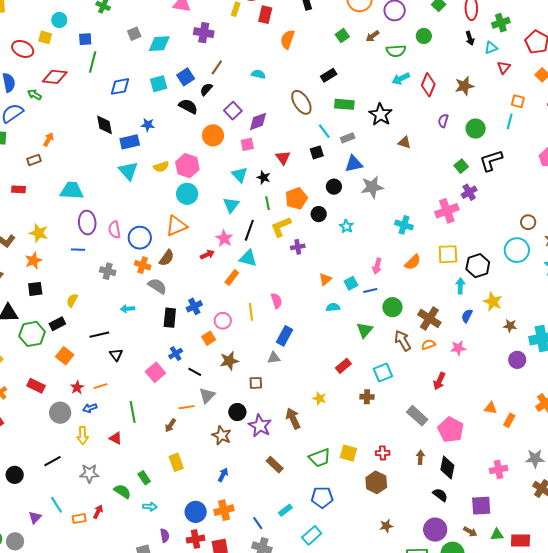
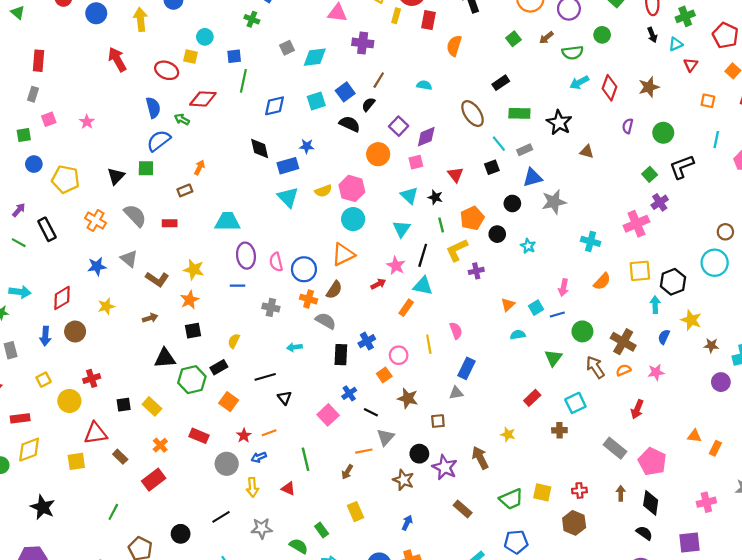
cyan line: (510, 121) -> (716, 140), moved
brown star: (229, 361) -> (408, 398), turned 30

